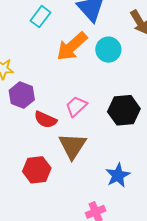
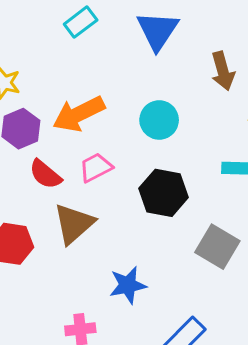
orange arrow: (72, 46) -> (79, 114), moved
cyan circle: (108, 50) -> (159, 120), moved

